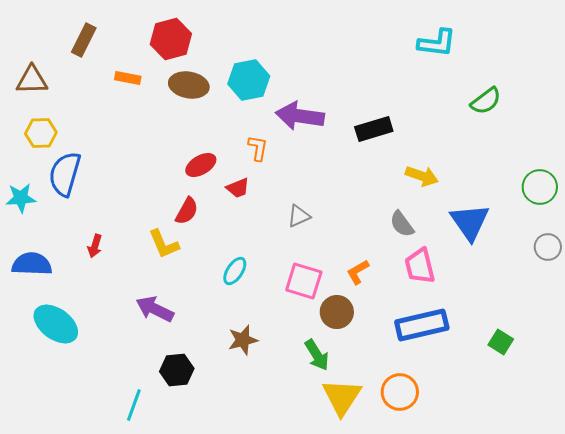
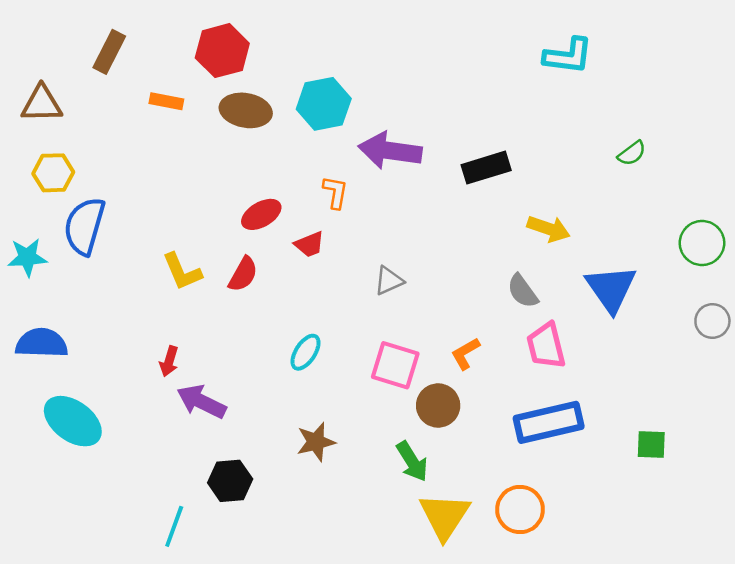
green semicircle: (486, 101) -> (632, 153), moved, size x0.7
yellow L-shape: (164, 244) -> (182, 272), moved
red arrow: (95, 246) -> (169, 361), moved
green square: (501, 342) -> (651, 444), turned -30

